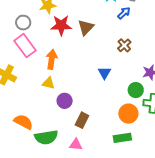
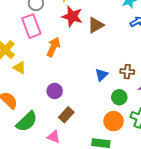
brown cross: (124, 45) -> (127, 72), moved, turned 32
yellow triangle: (48, 83) -> (19, 68), moved
green circle: (136, 90) -> (119, 97), moved
green semicircle: (46, 137) -> (27, 122), turned -50

